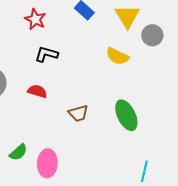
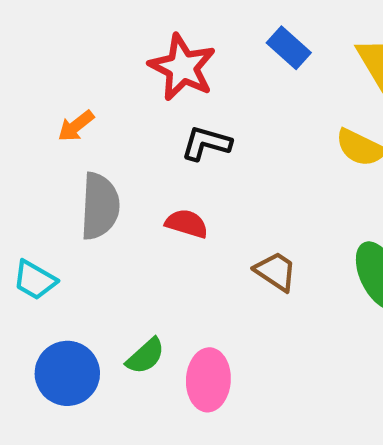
red star: (35, 19) -> (182, 67), size x1.4
brown trapezoid: (78, 113) -> (276, 271), turned -130

